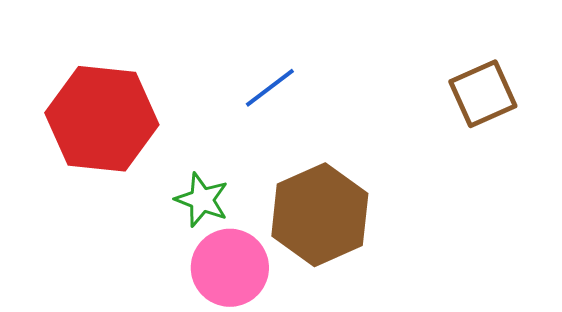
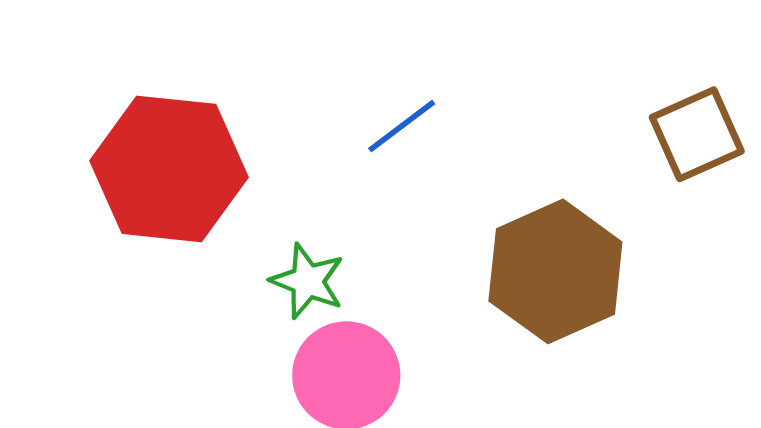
brown hexagon: (320, 215) -> (555, 271), moved

